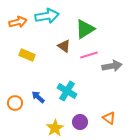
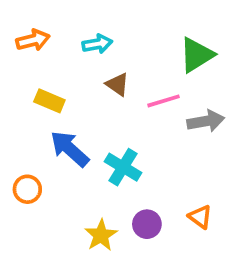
cyan arrow: (47, 16) -> (97, 44), moved, size x0.7
green triangle: (85, 29) -> (197, 55), moved
blue arrow: (38, 97) -> (70, 149), moved, size x1.6

